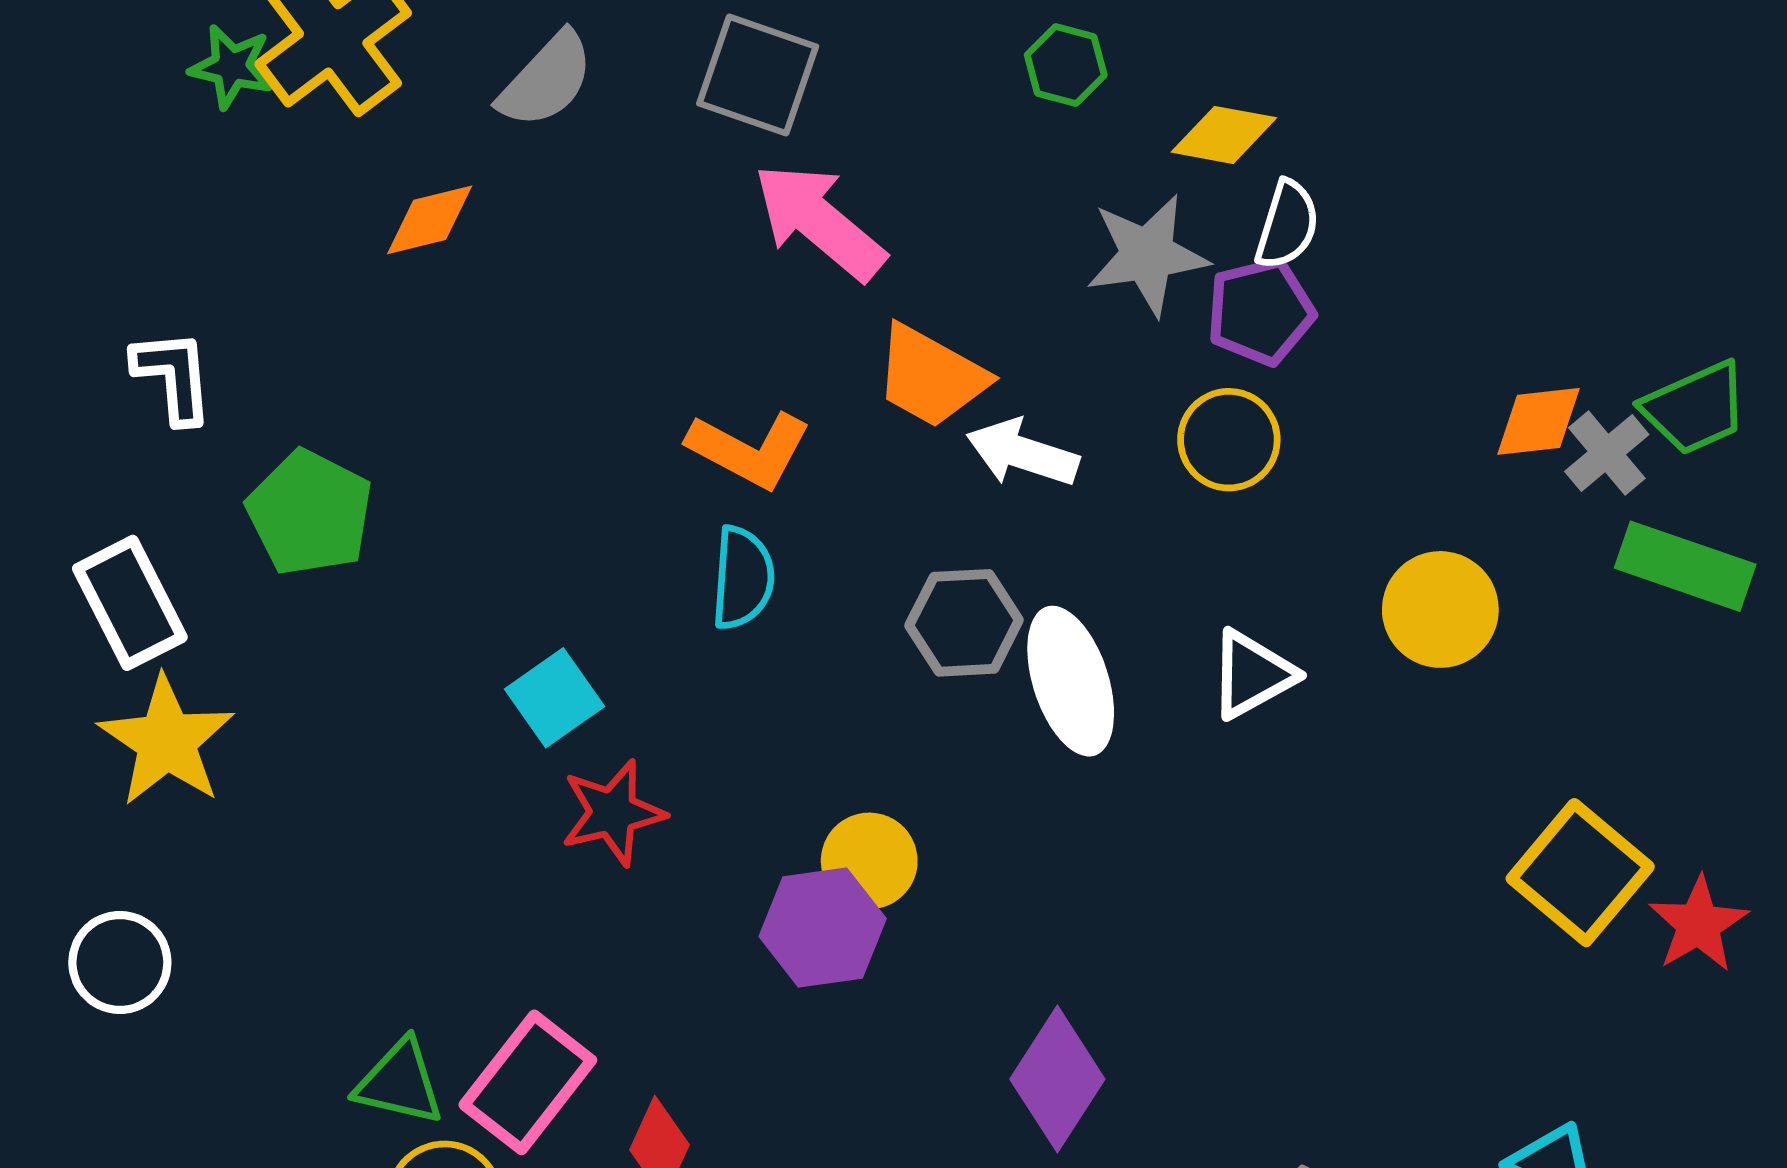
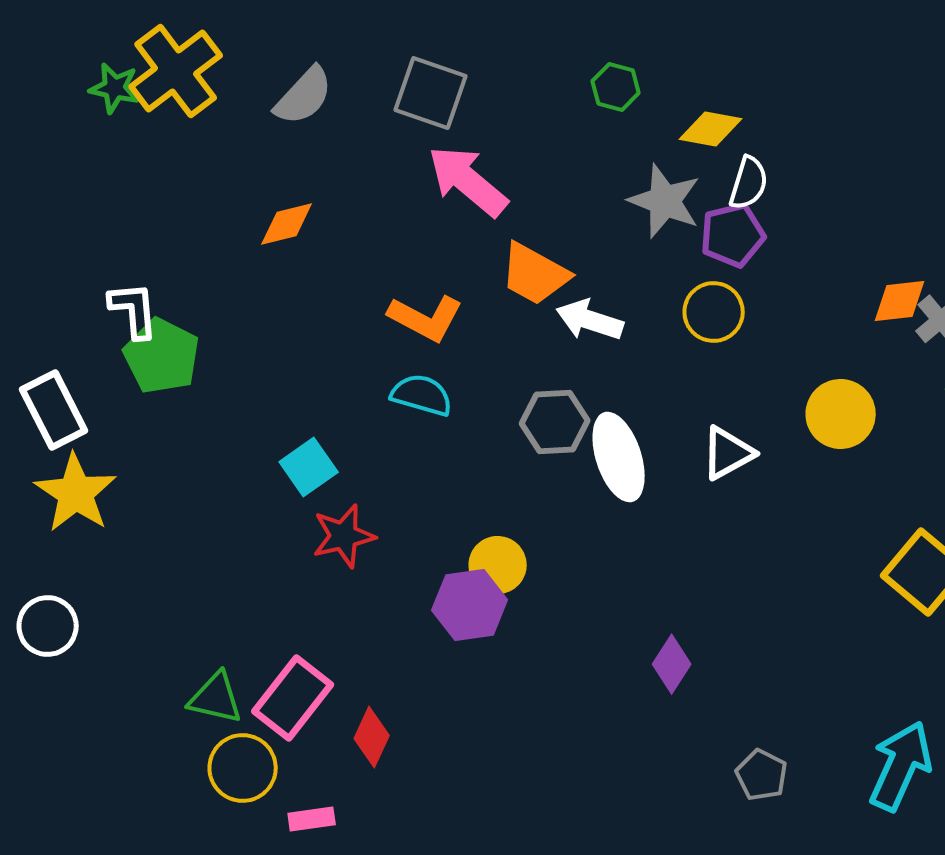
orange diamond: (430, 220) -> (287, 224), moved
gray star: (1147, 255) -> (665, 201), turned 30
white L-shape: (173, 376) -> (134, 310), moved
cyan semicircle: (743, 578) -> (422, 395), turned -78
purple diamond: (1057, 1079) -> (672, 664), moved, size x0.7

